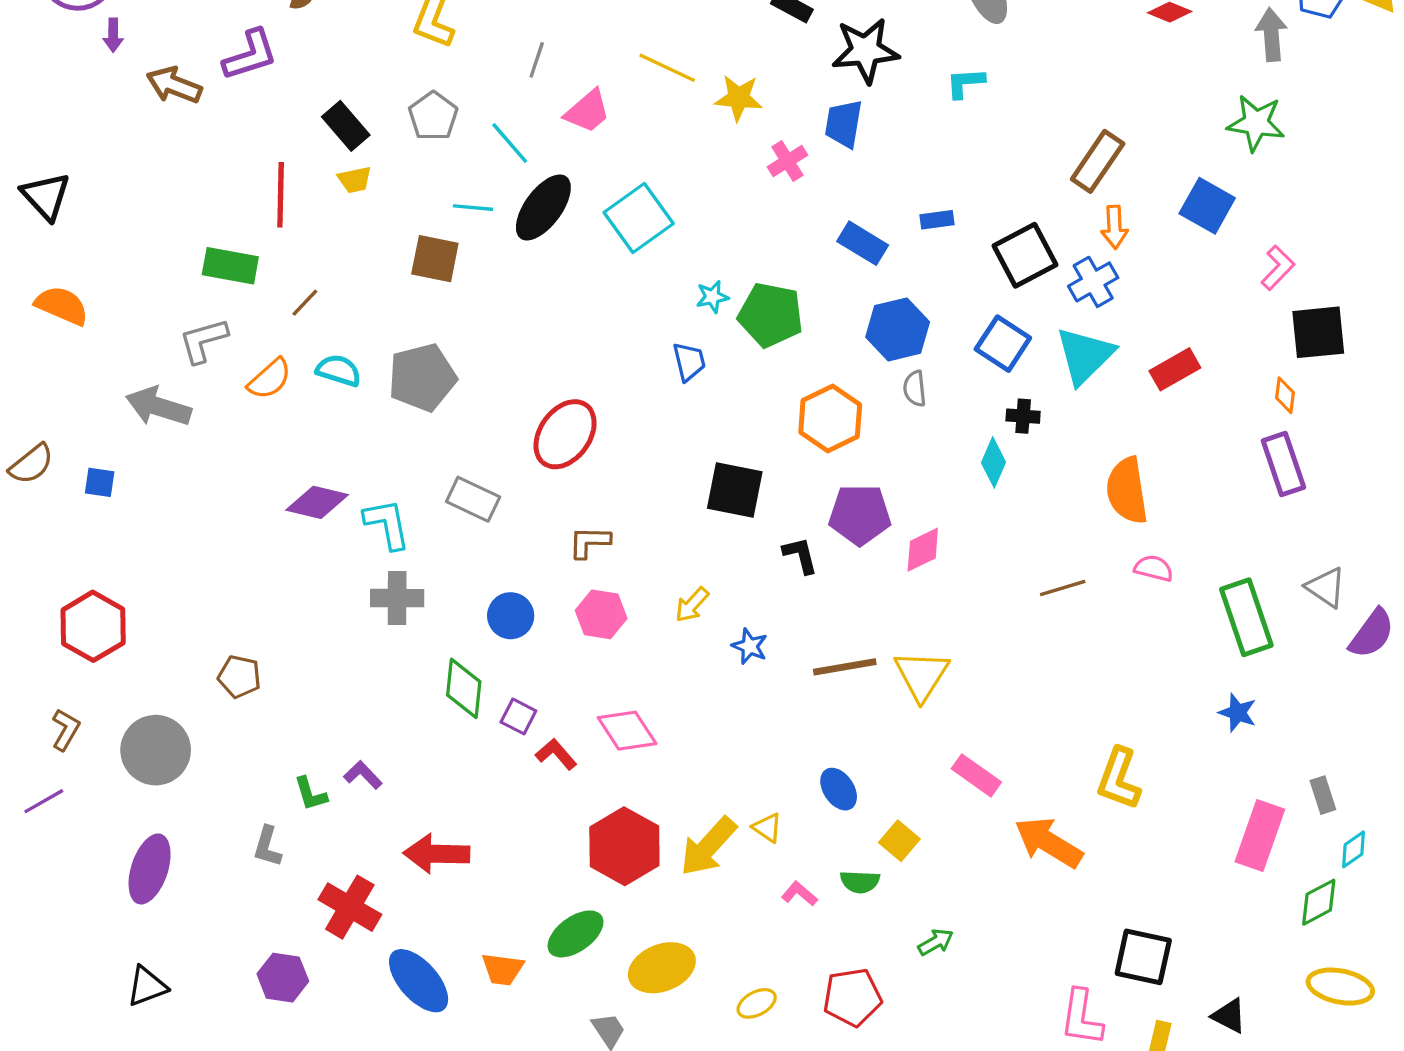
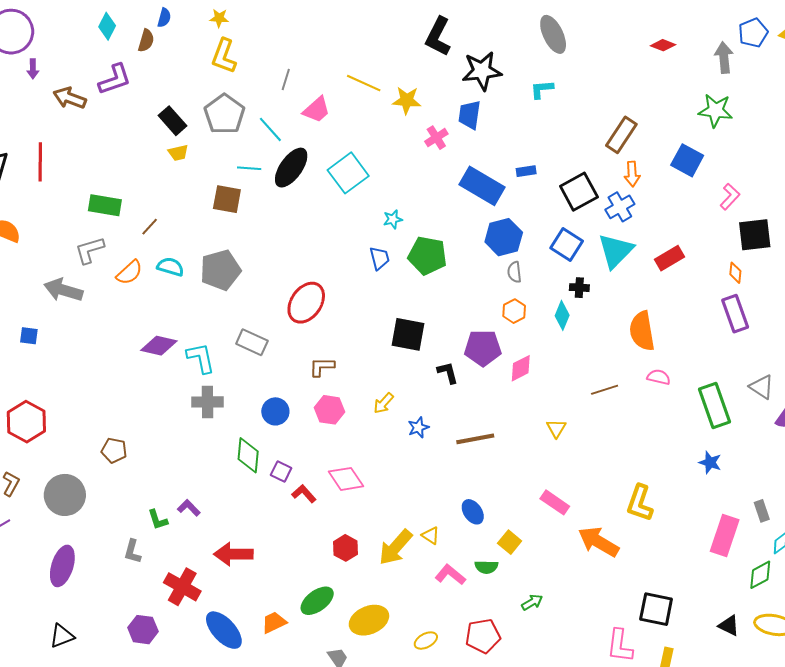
gray pentagon: (433, 116) -> (225, 114), size x1.4
red line: (281, 195) -> (40, 162), moved
blue rectangle: (863, 243) -> (482, 186), size x1.5
green pentagon: (771, 315) -> (428, 256), moved
orange hexagon: (830, 418) -> (514, 311), moved, size x0.6
blue star: (750, 646) -> (418, 427), turned 30
yellow triangle: (922, 675) -> (556, 428), moved, size x0.6
red hexagon: (624, 846) -> (345, 548), size x0.6
pink L-shape: (799, 894) -> (450, 575), size x1.4
orange trapezoid: (503, 969) -> (274, 622), turned 148
black triangle: (1229, 1016) -> (729, 626), moved

